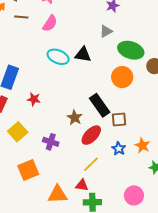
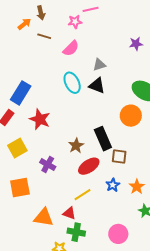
gray triangle: (106, 31) -> (99, 65), moved
cyan ellipse: (58, 57) -> (72, 83), turned 30
red star: (34, 99) -> (40, 119), size x1.5

